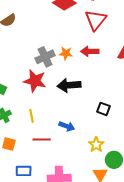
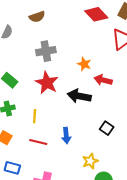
red arrow: (90, 51) -> (103, 80), moved
gray cross: (45, 57) -> (46, 51), moved
blue arrow: (67, 126) -> (66, 135), turned 49

